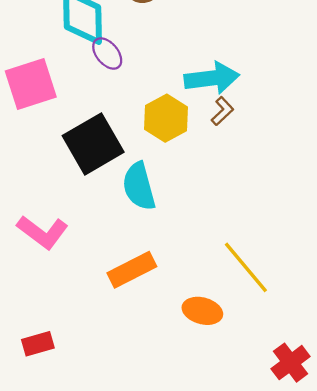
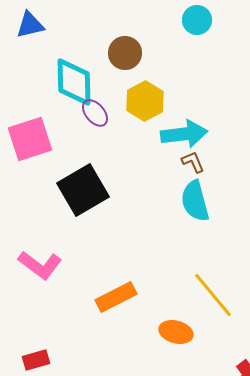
brown L-shape: (222, 111) -> (193, 162), turned -70
yellow hexagon: (166, 118) -> (145, 101), moved
cyan semicircle: (139, 186) -> (195, 201), moved

